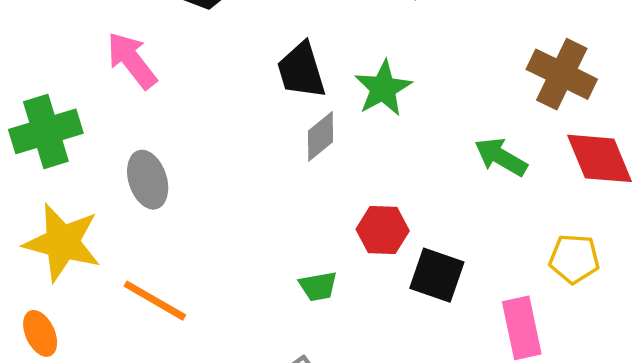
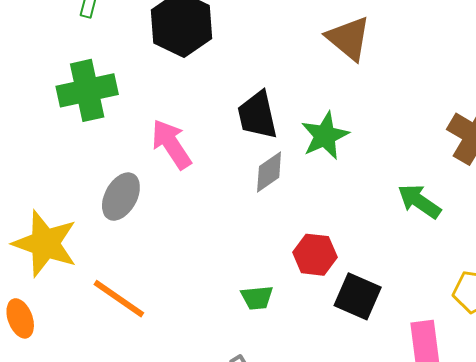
pink arrow: (132, 60) -> (171, 144), moved
green cross: (46, 131) -> (87, 90), moved
gray ellipse: (148, 180) -> (121, 197), turned 42

